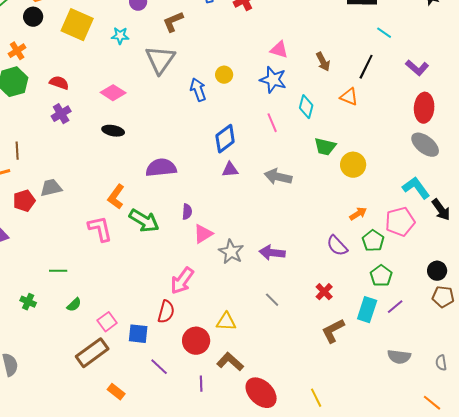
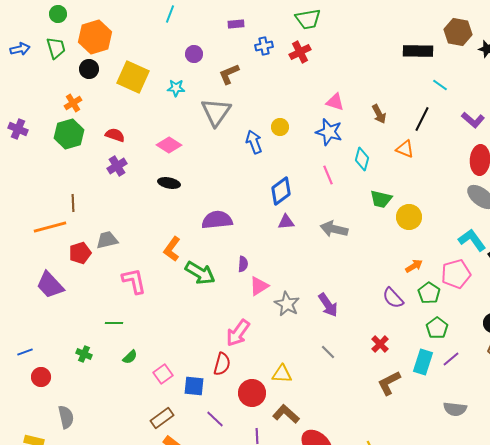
pink L-shape: (100, 229) -> (134, 281), moved
purple arrow: (272, 253) -> (328, 305), turned -130
brown rectangle: (92, 353) -> (162, 418), moved, size x0.7

